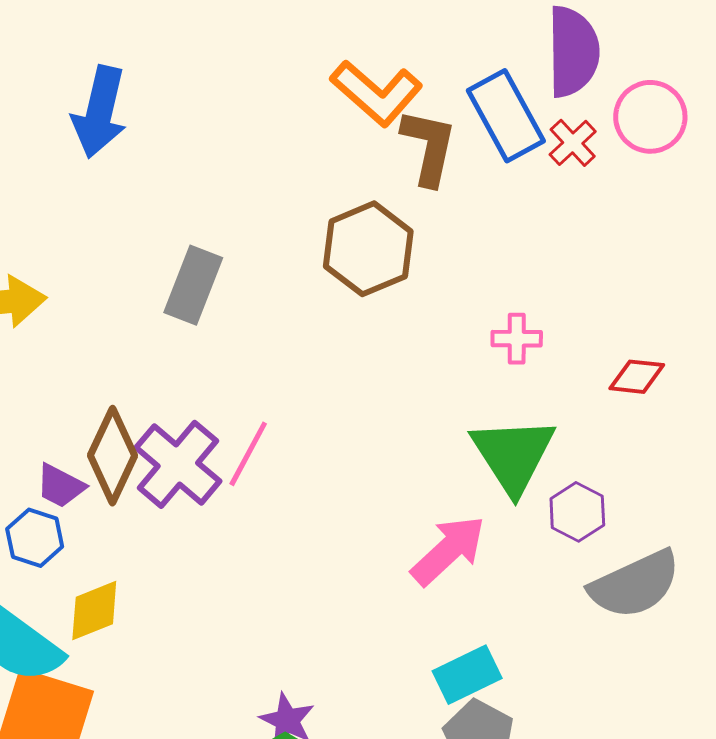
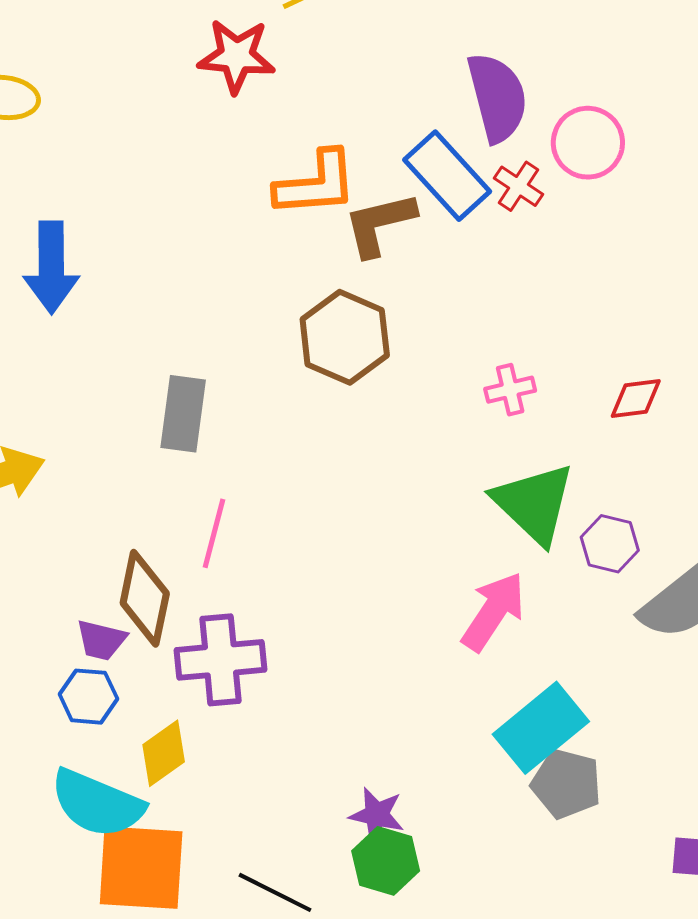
orange L-shape: (376, 93) -> (316, 184), turned -32
brown L-shape: (429, 147) -> (380, 224), turned -102
pink line: (248, 454) -> (214, 533), moved
purple cross: (178, 464) -> (221, 660), moved, turned -32
cyan rectangle: (467, 675) -> (541, 728), size x1.4

